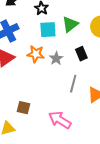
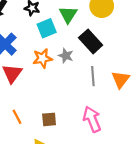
black rectangle: (81, 54) -> (91, 41), size x1.5
pink arrow: (60, 120) -> (92, 119), turned 55

